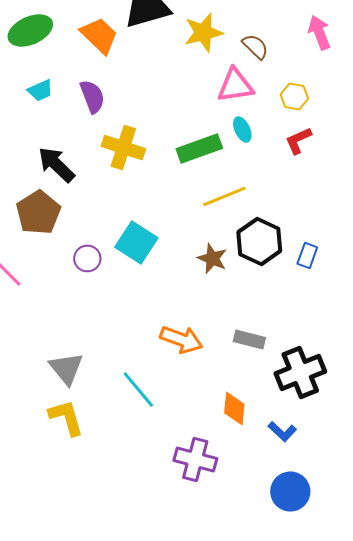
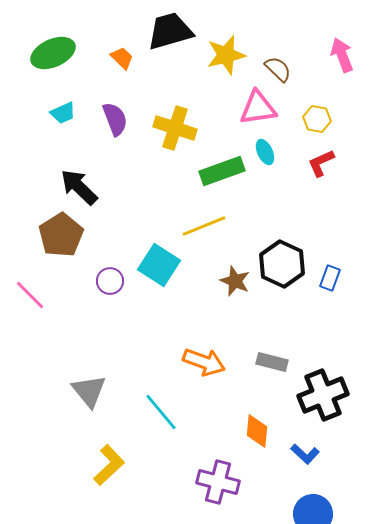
orange trapezoid: (99, 36) -> (122, 58), size x0.6
yellow cross: (123, 148) -> (175, 128), moved
yellow line: (224, 196) -> (204, 226), moved
yellow L-shape: (66, 418) -> (109, 465), moved, turned 63

